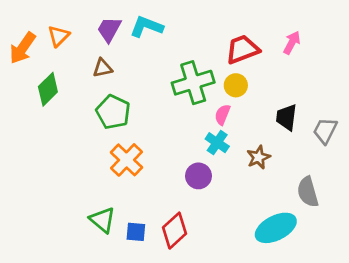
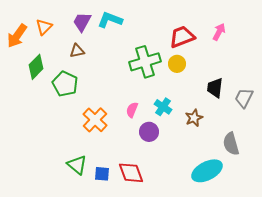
green pentagon: (113, 112) -> (65, 84), moved
pink semicircle: (222, 115) -> (132, 110), moved
red diamond: (174, 231) -> (131, 173), turned -68

